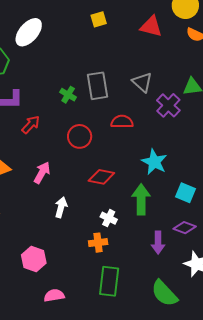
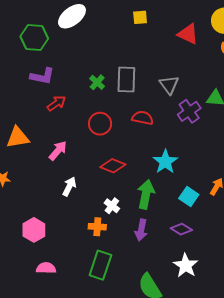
purple arrow: (158, 242) -> (141, 230), moved

